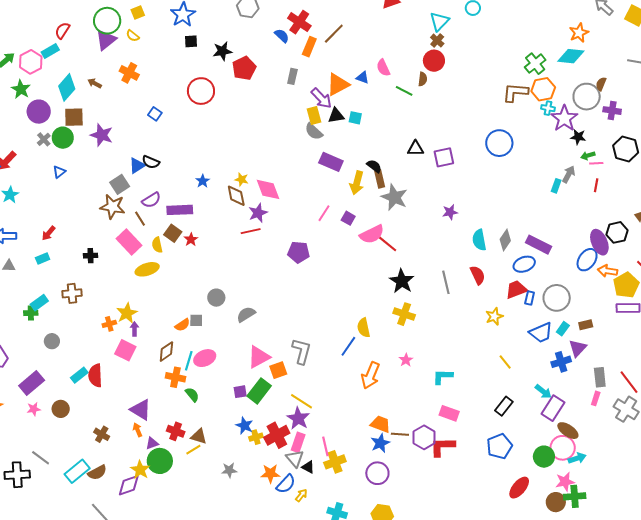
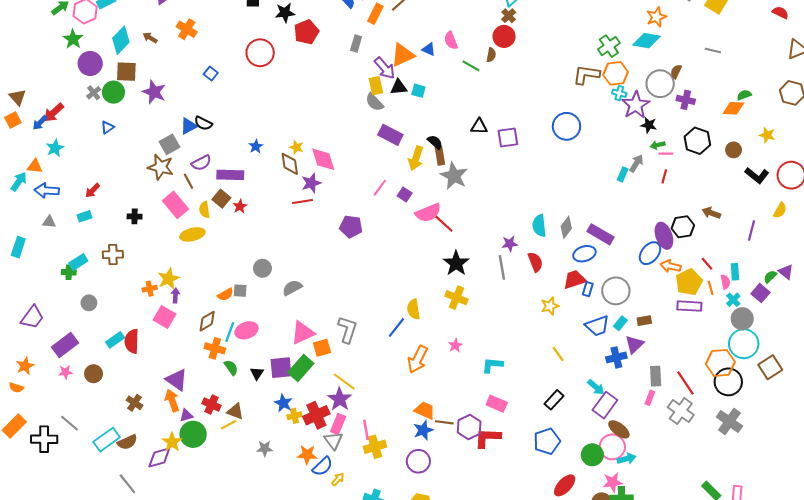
purple star: (450, 212) -> (510, 244), moved
purple square: (240, 392) -> (281, 368), size x1.6
orange arrow: (138, 430) -> (172, 400), size x1.5
black triangle: (308, 467) -> (257, 373), moved, turned 32

